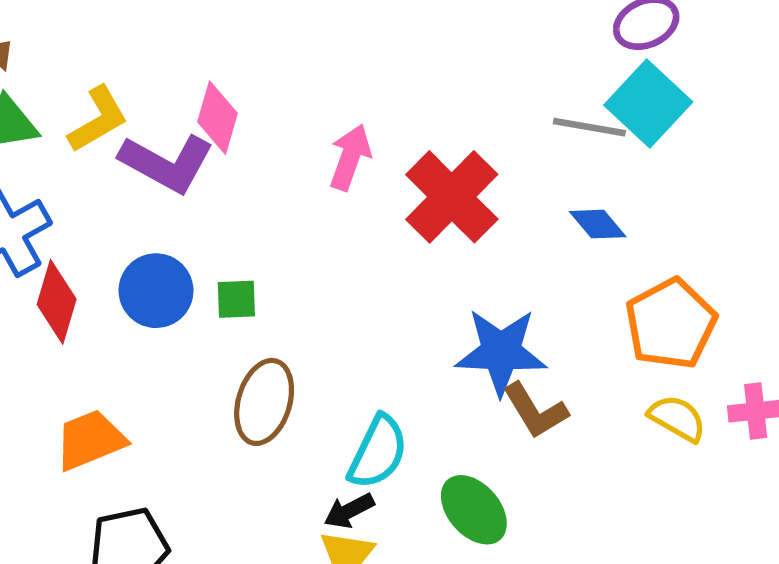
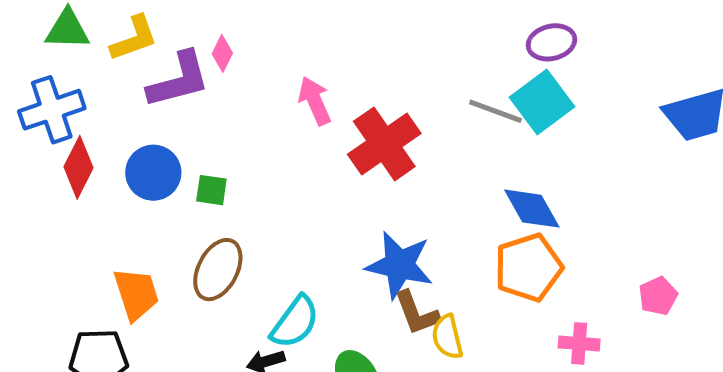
pink diamond: (217, 118) -> (222, 53), size x0.7
pink arrow: (350, 157) -> (315, 101), turned -54
purple L-shape: (167, 163) -> (179, 80), turned -54
blue diamond: (598, 224) -> (532, 209), moved, size x1.4
yellow semicircle: (677, 418) -> (447, 337), moved, turned -144
orange trapezoid: (90, 440) -> (136, 294), moved, turned 84

